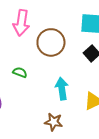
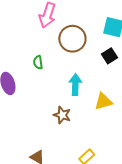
green semicircle: (20, 72) -> (38, 62), turned -128

